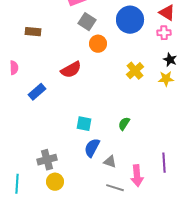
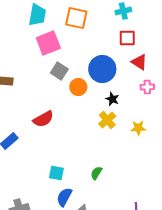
pink cross: (164, 33) -> (147, 87), moved
orange circle: (98, 44) -> (78, 87), moved
black star: (170, 60) -> (112, 99), moved

